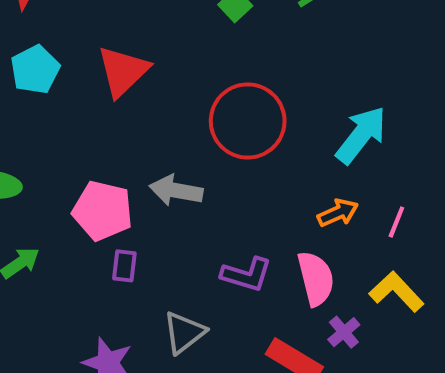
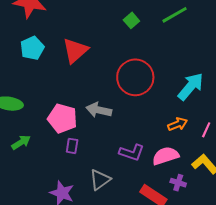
pink semicircle: (316, 278) -> (166, 156), turned -96
purple cross: (344, 332) -> (178, 183), turned -35

